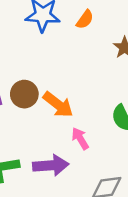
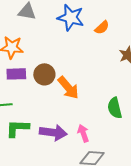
pink arrow: (80, 139) -> (83, 133), moved

